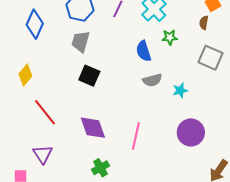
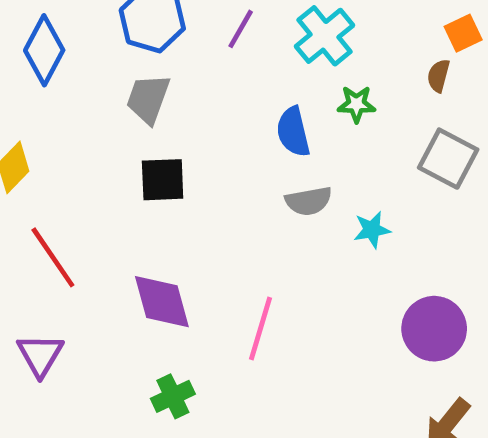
black square: (89, 76) -> (163, 180), turned -30
purple circle: (191, 132) -> (434, 329), moved

